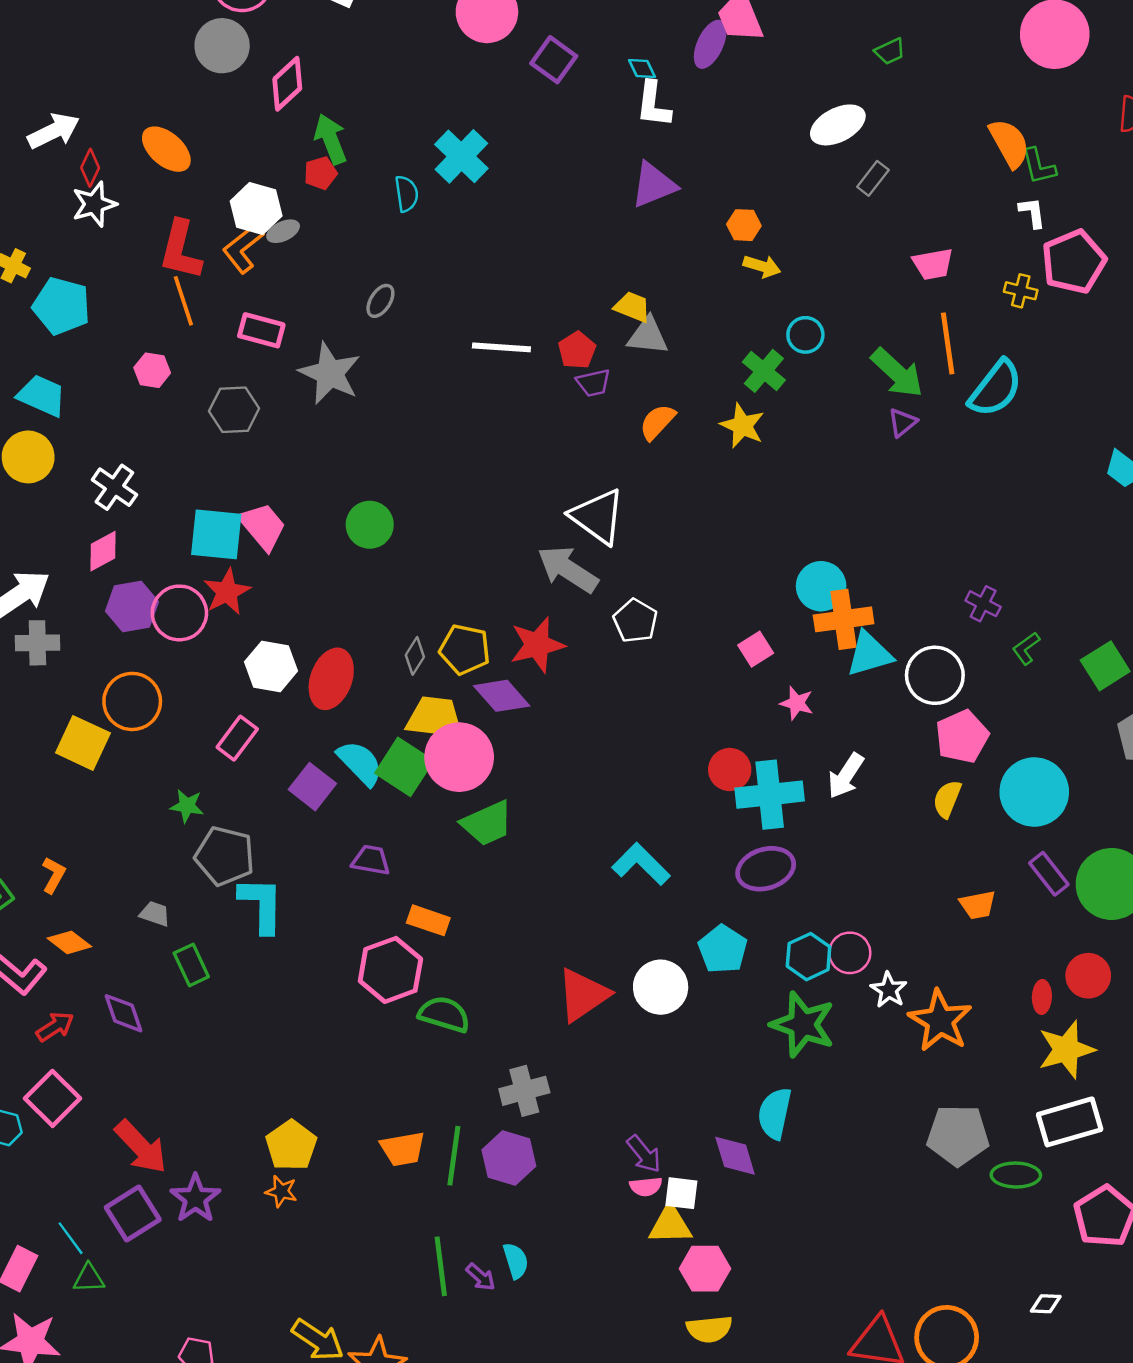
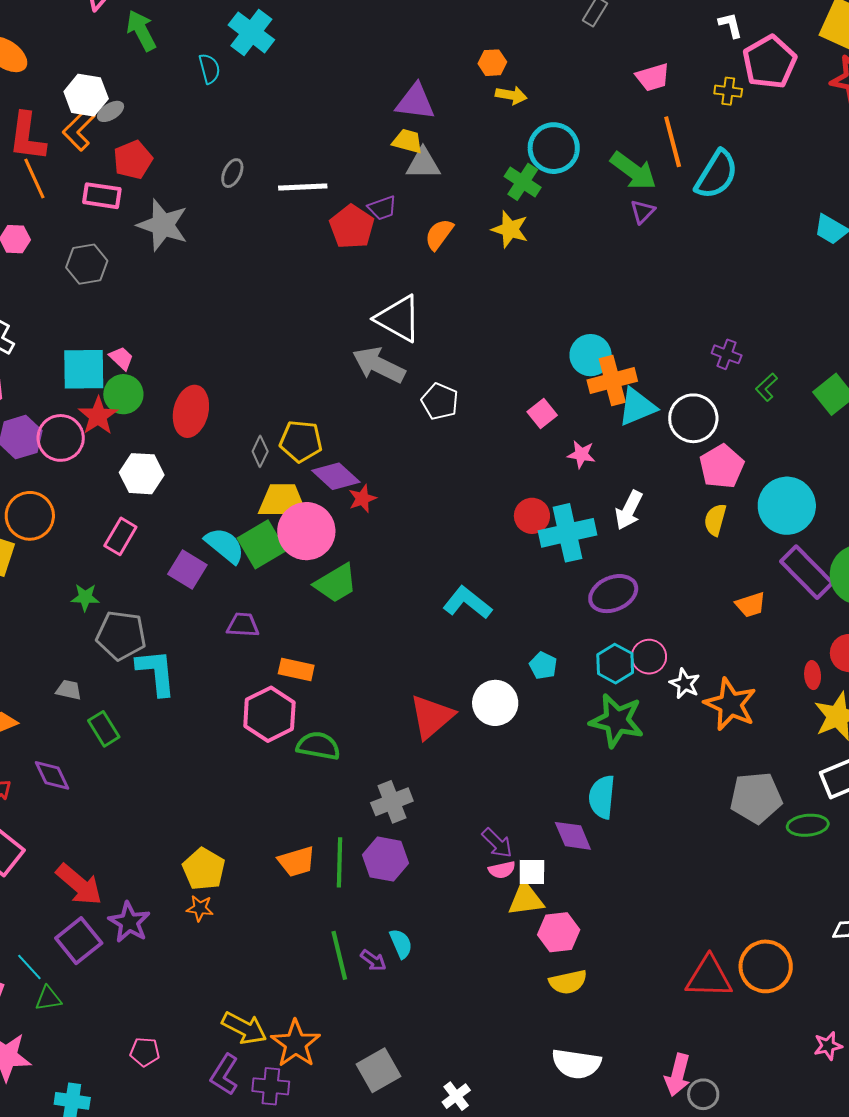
red pentagon: (320, 173) -> (133, 160), moved, size x1.4
purple triangle: (654, 185) -> (415, 102), moved, turned 36
gray ellipse: (380, 301) -> (232, 173), moved
cyan circle: (805, 335) -> (554, 148), size x1.6
red pentagon: (577, 350) -> (352, 227), moved, size x1.4
green circle: (370, 525) -> (123, 394), moved
pink trapezoid: (263, 526) -> (121, 358), size x0.6
red star: (537, 645) -> (362, 499), moved, size x0.6
red ellipse: (331, 679) -> (191, 411), moved
green square: (404, 767) -> (262, 544), turned 33
purple ellipse: (766, 869) -> (613, 594), moved
purple rectangle: (1049, 874) -> (807, 572), size x1.5
cyan pentagon: (723, 949) -> (543, 666), size x0.7

